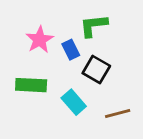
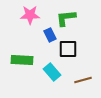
pink star: (40, 40) -> (30, 15), moved, turned 30
black square: (96, 69) -> (68, 49), turned -30

